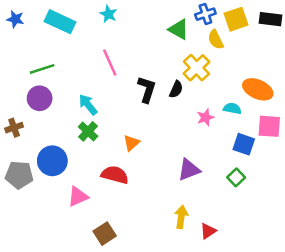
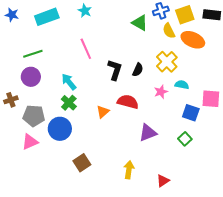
cyan rectangle: (60, 22) -> (47, 17), turned -45
yellow cross: (197, 68) -> (167, 62), moved
orange ellipse: (258, 89) -> (193, 40), moved
blue circle: (52, 161) -> (60, 129), moved
gray pentagon: (19, 175) -> (34, 116), moved
red semicircle: (115, 175) -> (128, 102), moved
pink triangle: (78, 197) -> (30, 142), moved
yellow arrow: (181, 217) -> (129, 170), moved
brown square: (105, 234) -> (82, 163), moved

